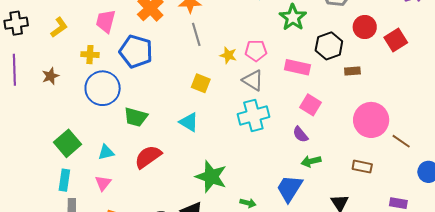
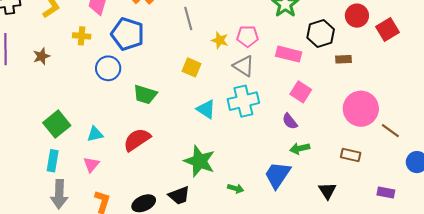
blue circle: (103, 88) -> (108, 68), moved, size x0.7
green trapezoid: (136, 117) -> (145, 95), moved
cyan triangle: (189, 122) -> (206, 109), moved

